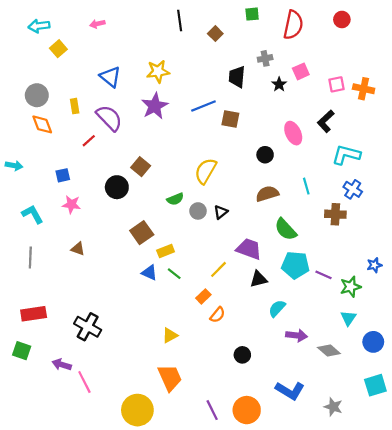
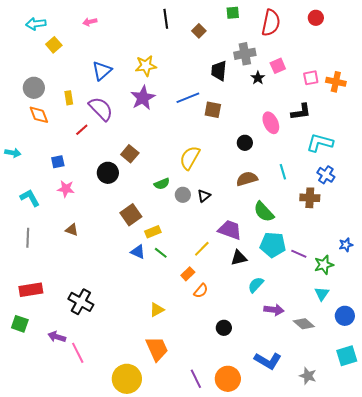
gray cross: (265, 58) -> (245, 54), size x1.5
blue triangle: (110, 77) -> (102, 71), turned 40
black L-shape: (326, 121) -> (301, 112), turned -145

